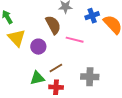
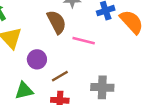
purple circle: (38, 47) -> (37, 59), moved
green triangle: (37, 78) -> (24, 91), moved

